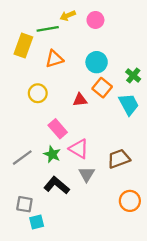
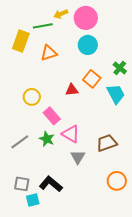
pink circle: (95, 20) -> (86, 18), size x1.5
cyan circle: (97, 62) -> (88, 45), moved
yellow circle: (38, 93) -> (32, 97), moved
black L-shape: (57, 185) -> (51, 184), moved

